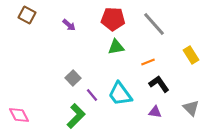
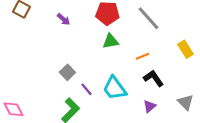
purple triangle: (155, 112) -> (149, 106), turned -48

